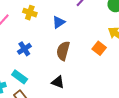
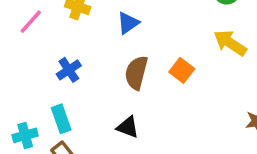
orange square: (99, 48) -> (182, 70), moved
cyan rectangle: (20, 77) -> (61, 119), turned 35

